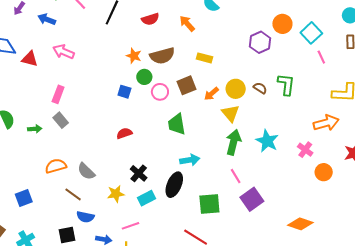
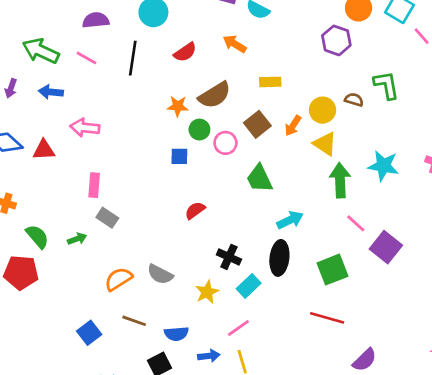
brown line: (73, 194) -> (134, 321), moved

